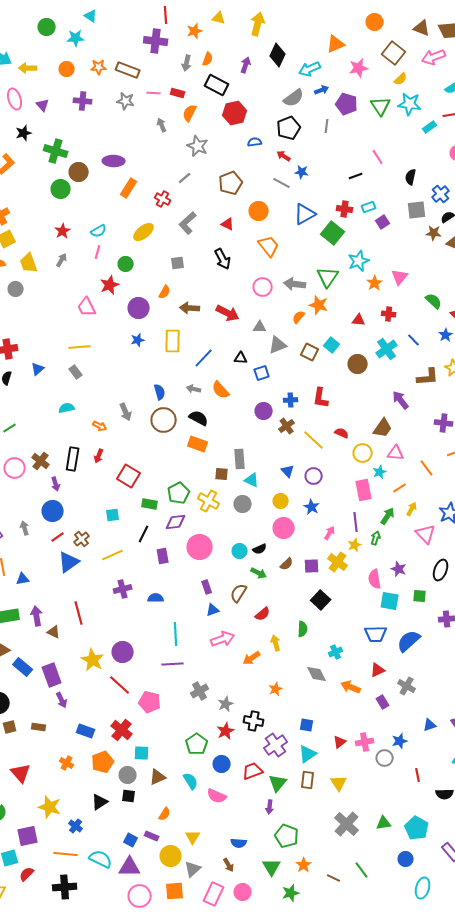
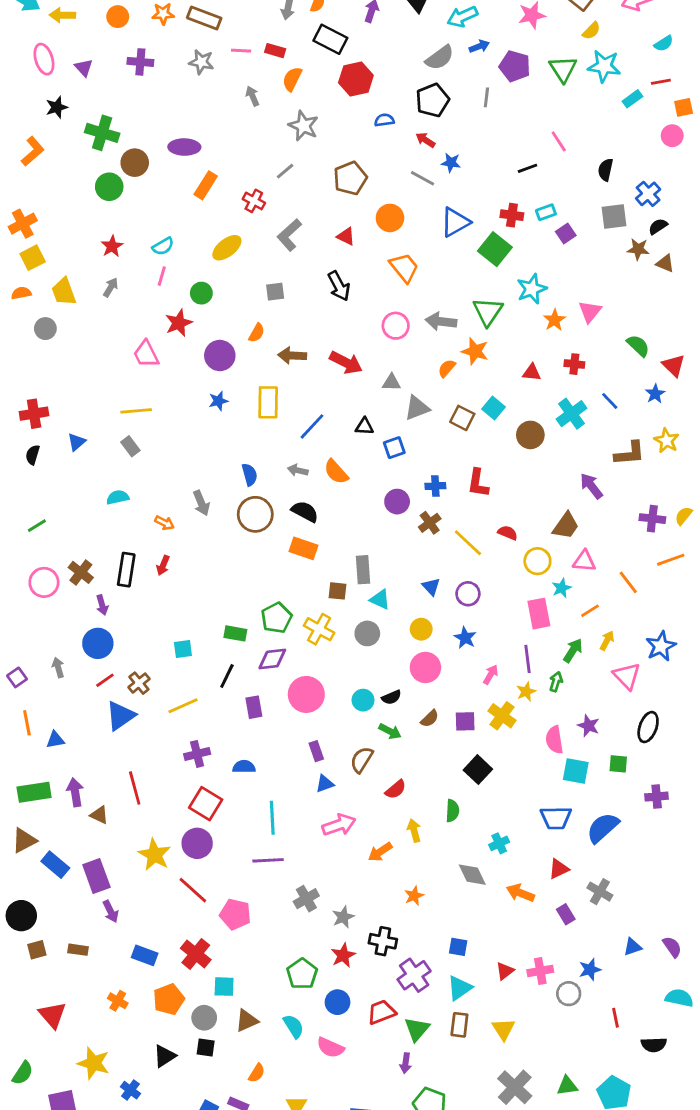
red square: (129, 476) -> (206, 804), moved

